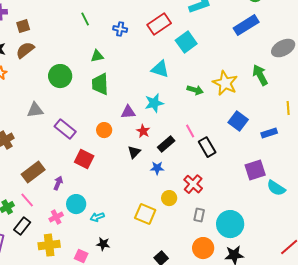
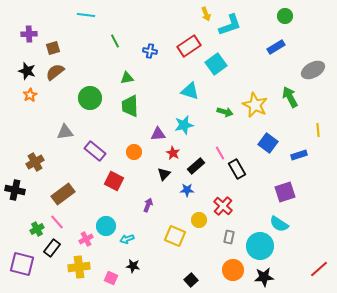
blue rectangle: (246, 25) -> (276, 47), size x0.7
purple arrow: (58, 183) -> (148, 205), moved
cyan semicircle: (276, 188) -> (279, 224), moved

